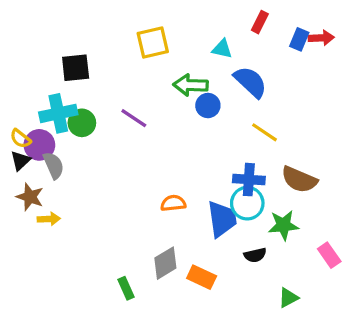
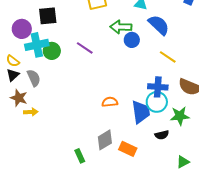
purple circle: (39, 145) -> (22, 29), moved

